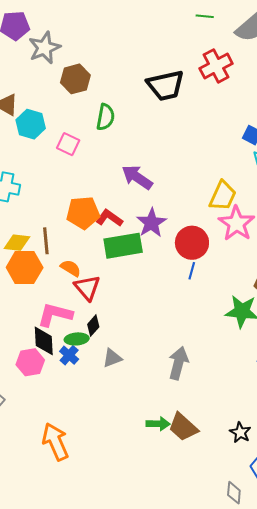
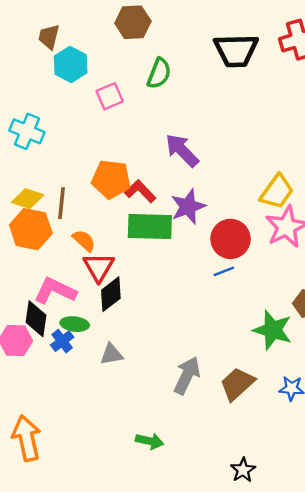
pink square: (68, 144) -> (110, 96), turned 30
blue line: (192, 271) -> (224, 271), turned 42
black diamond: (93, 326) -> (111, 294), moved, size x1.4
brown trapezoid: (183, 427) -> (237, 384), moved, turned 84

